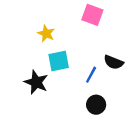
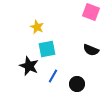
pink square: (92, 15) -> (91, 12), moved
blue line: (91, 75) -> (53, 76), moved

